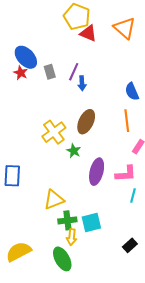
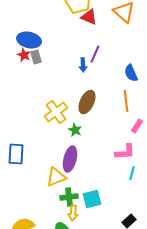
blue ellipse: (26, 57) -> (29, 40), turned -35
gray rectangle: (50, 72) -> (36, 57), moved
purple line: (74, 72) -> (95, 54), moved
purple ellipse: (97, 172) -> (70, 159), moved

